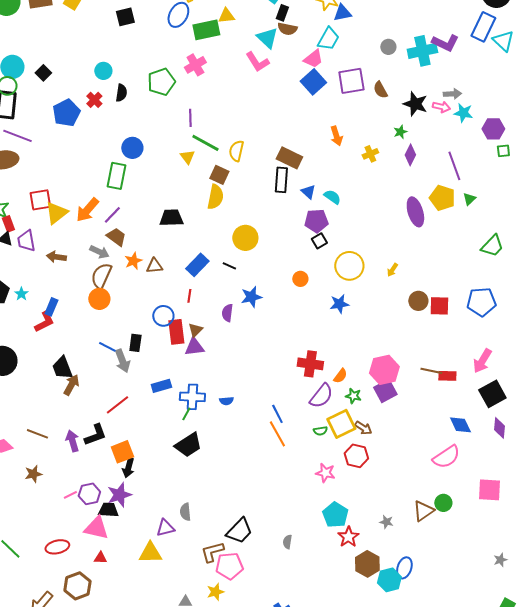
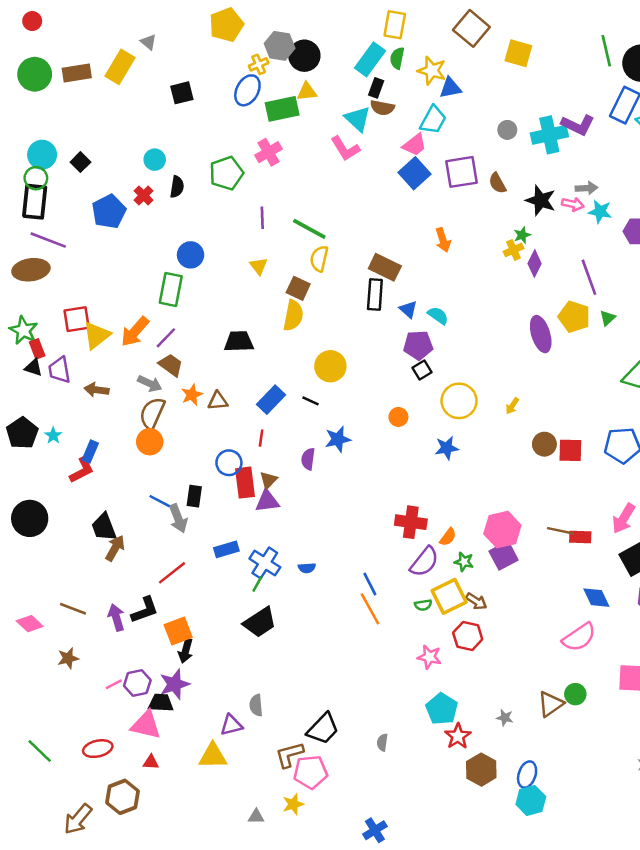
green line: (205, 143) -> (309, 229), moved
yellow cross: (370, 154) -> (513, 250), moved
blue cross: (192, 397) -> (265, 563), turned 30
cyan hexagon: (389, 580) -> (531, 801), moved

